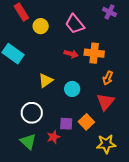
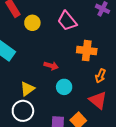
red arrow: (71, 54) -> (51, 66), moved
yellow triangle: (46, 80) -> (27, 89), moved
red triangle: (105, 102) -> (98, 100), turned -30

